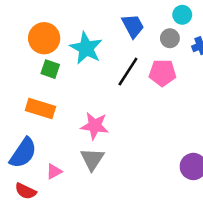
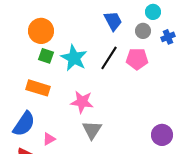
cyan star: (86, 48) -> (74, 58), moved
gray triangle: (92, 159) -> (92, 130), moved

